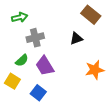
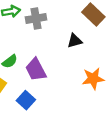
gray cross: (35, 38) -> (36, 18), moved

